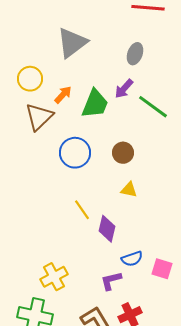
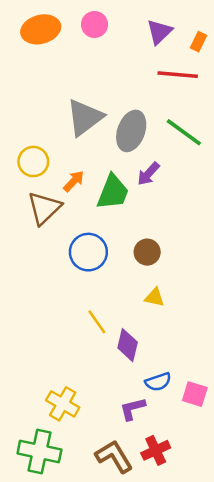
gray ellipse: (135, 54) -> (131, 131), moved, size x1.5
green line: (153, 107) -> (184, 132), moved
yellow cross: (54, 277) -> (63, 404), turned -32

